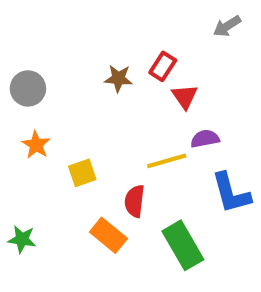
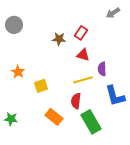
gray circle: (28, 88) -> (14, 25), moved
red triangle: (185, 97) -> (83, 55), moved, turned -40
purple semicircle: (205, 139) -> (102, 69), turned -80
red semicircle: (135, 201) -> (76, 101), moved

